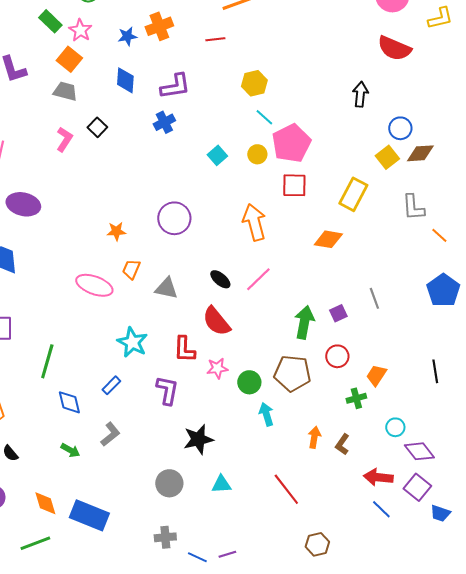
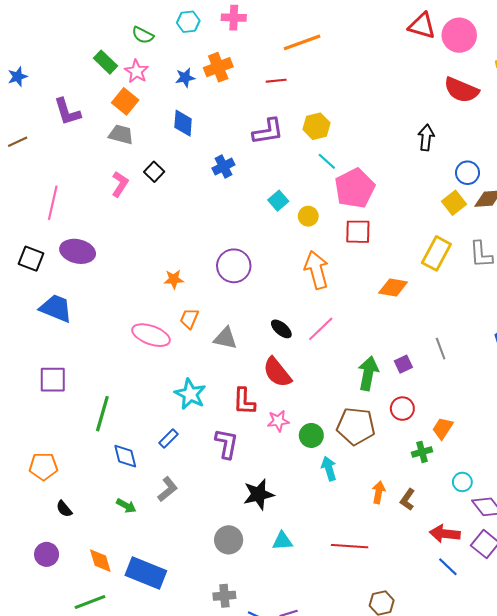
purple L-shape: (175, 86) -> (268, 131), moved
yellow circle: (257, 154) -> (308, 216), moved
yellow rectangle: (353, 194) -> (436, 253), moved
red line: (286, 489) -> (350, 546), turned -48

